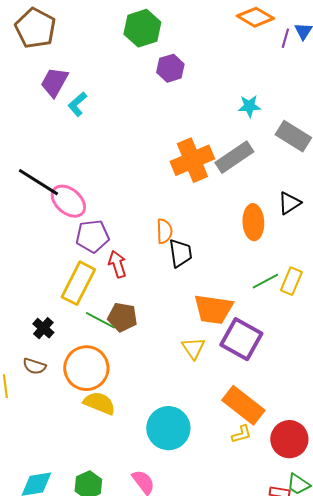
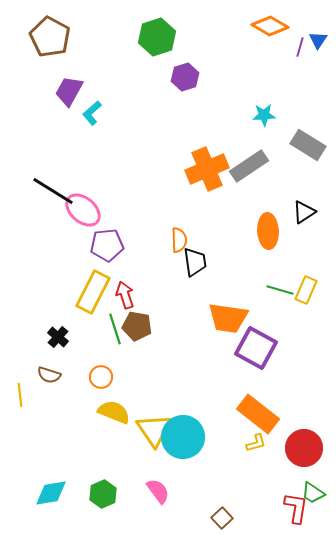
red arrow: (117, 264) -> (125, 295), moved
green line: (265, 281) -> (280, 290), turned 44
green line: (100, 320) -> (115, 329), turned 44
yellow triangle: (193, 348) -> (154, 430), moved, size x1.5
orange circle: (86, 368) -> (101, 377), size x0.5

